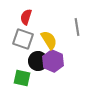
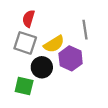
yellow semicircle: (49, 40) -> (54, 44), turned 90
purple hexagon: (53, 61) -> (71, 58), moved

